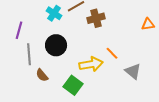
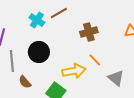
brown cross: (96, 18) -> (89, 32), moved

